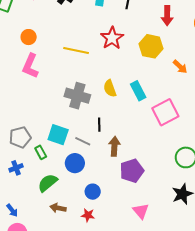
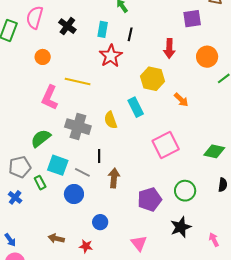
orange circle: (29, 37) -> (43, 57), moved
red star: (112, 38) -> (111, 56), moved
pink L-shape: (30, 66) -> (50, 98), moved
cyan rectangle: (138, 91) -> (136, 107), moved
blue cross: (16, 168) -> (15, 197), turned -32
purple pentagon: (132, 171) -> (150, 199), moved
green semicircle: (48, 183) -> (41, 138), moved
blue circle: (93, 192) -> (100, 222), moved

